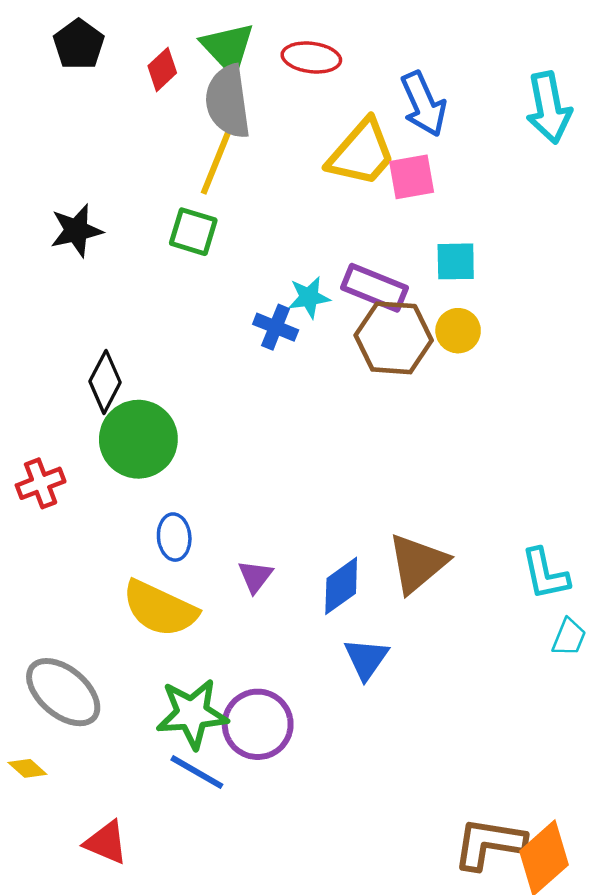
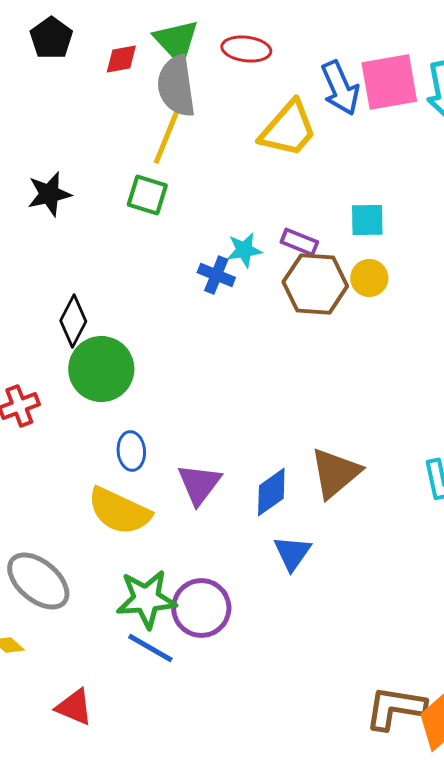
red diamond: (162, 69) -> (121, 59), turned 33
pink square: (412, 177) -> (389, 82), moved, size x1.5
purple rectangle: (375, 288) -> (299, 242), size x0.7
purple triangle: (255, 576) -> (199, 484), size x1.5

